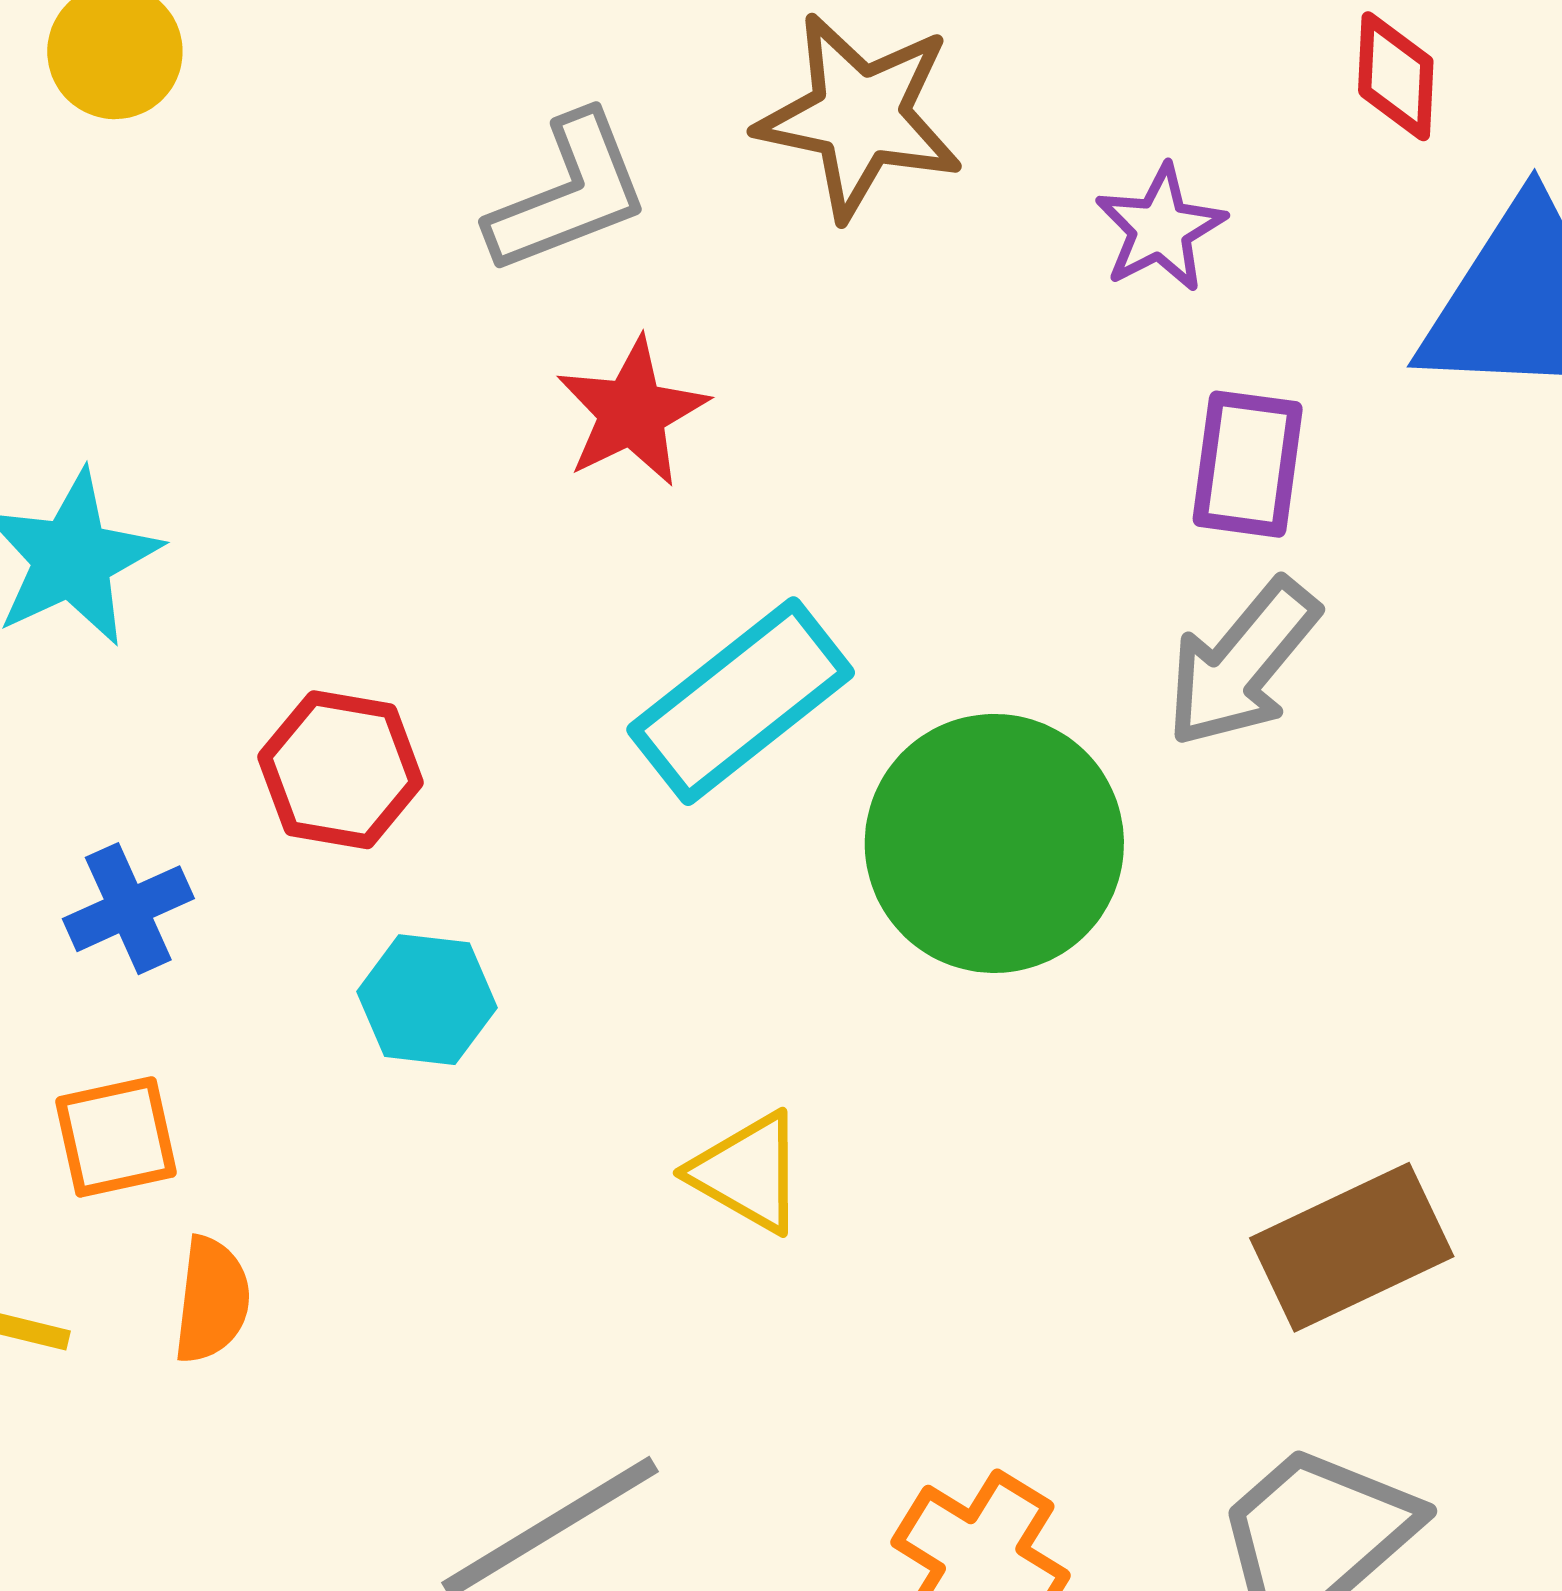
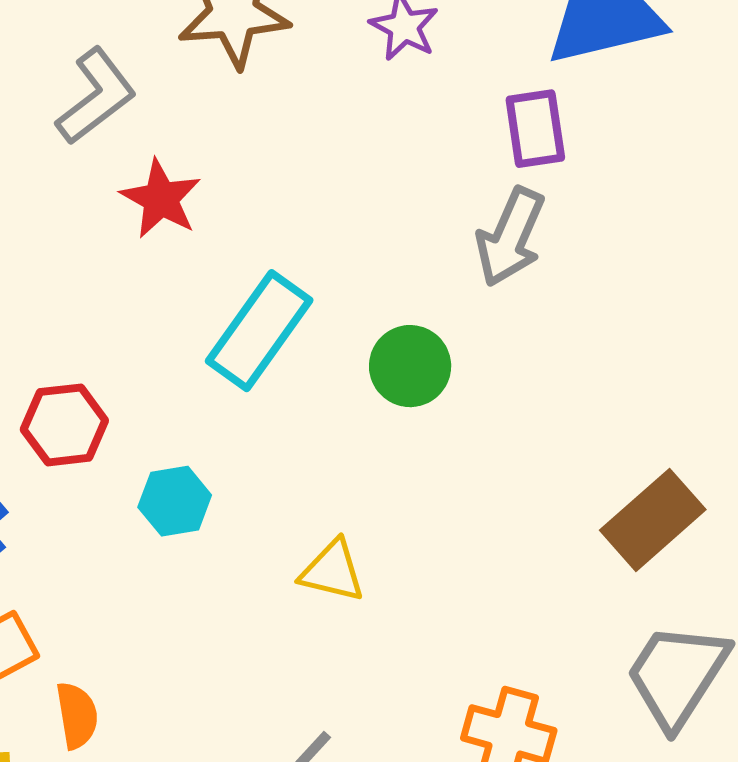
purple rectangle: (1248, 464) -> (535, 129), moved
green circle: (994, 843) -> (410, 366), size x0.6
cyan hexagon: (427, 1000) -> (175, 501), moved

